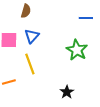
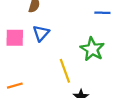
yellow line: (30, 64) -> (65, 71), moved

